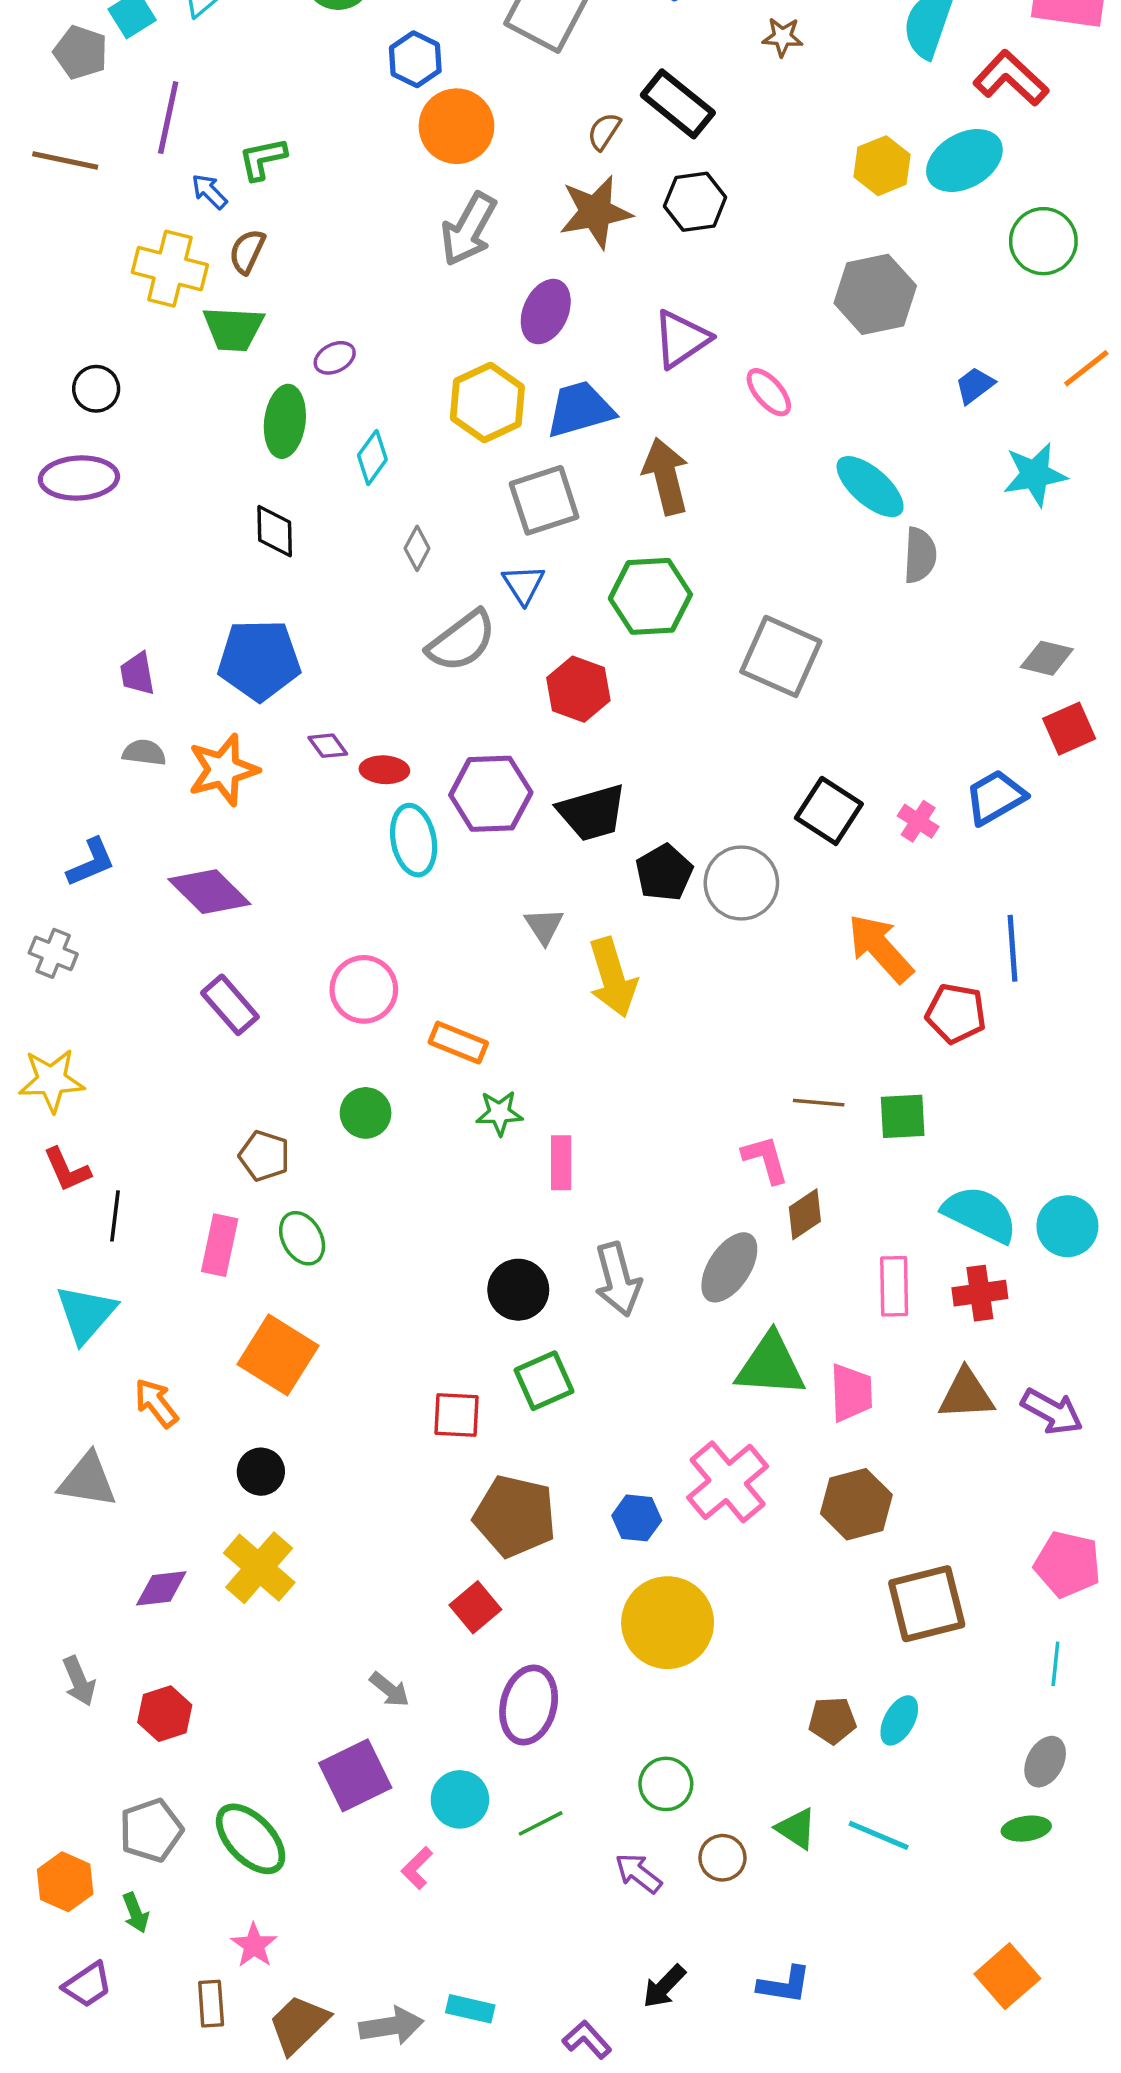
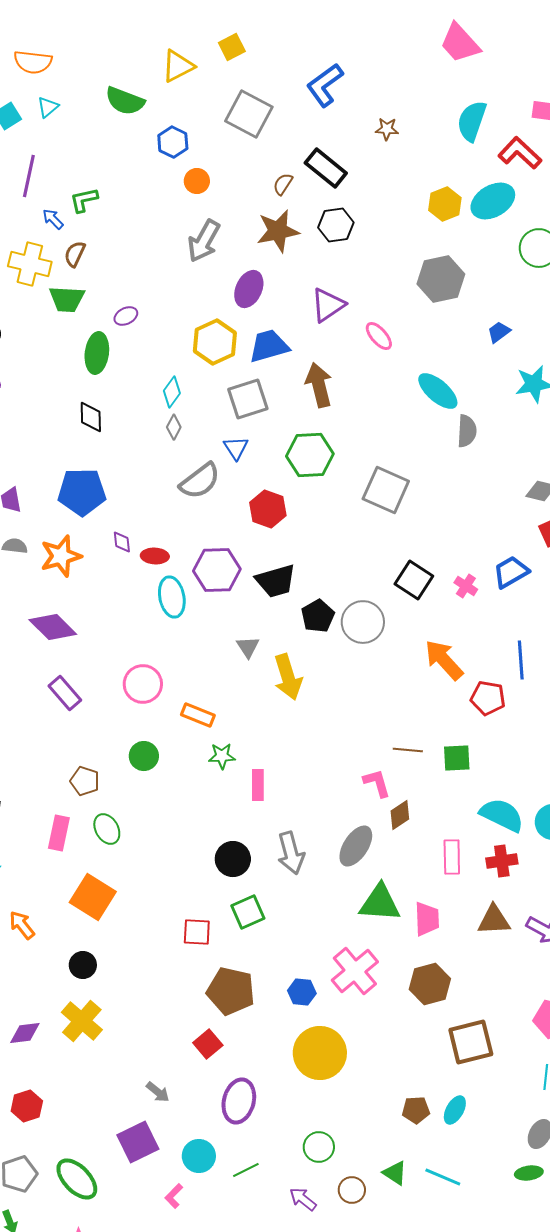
orange circle: (456, 126) -> (197, 181), size x0.6
cyan diamond: (372, 457) -> (172, 392), moved
purple diamond: (328, 746) -> (122, 542), turned 30

